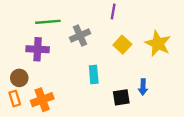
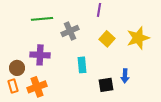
yellow star: (158, 44) -> (138, 38), turned 30
purple cross: (38, 49) -> (40, 55), moved

